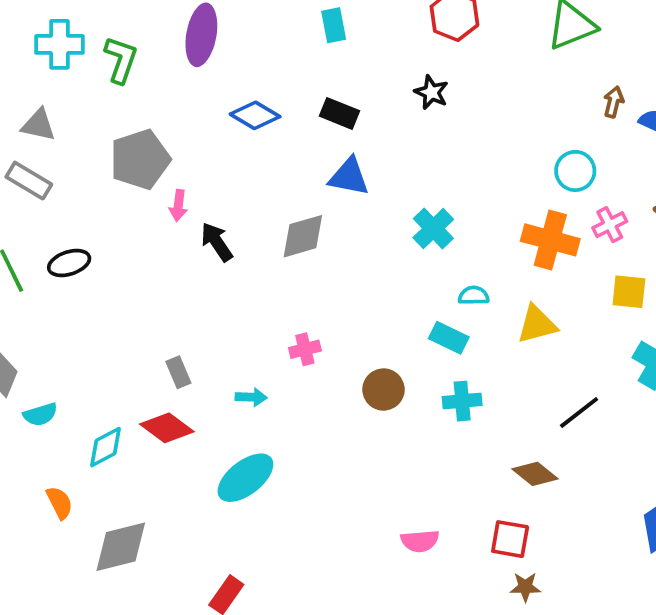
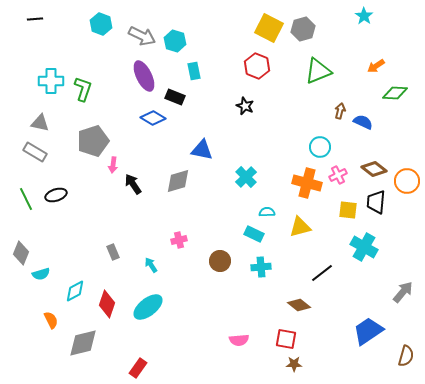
purple ellipse: (201, 35) -> (144, 76), moved, turned -36
black rectangle: (339, 113) -> (175, 97), moved
cyan arrow: (251, 397) -> (151, 265), turned -126
red diamond: (167, 428) -> (107, 304), moved, turned 72

